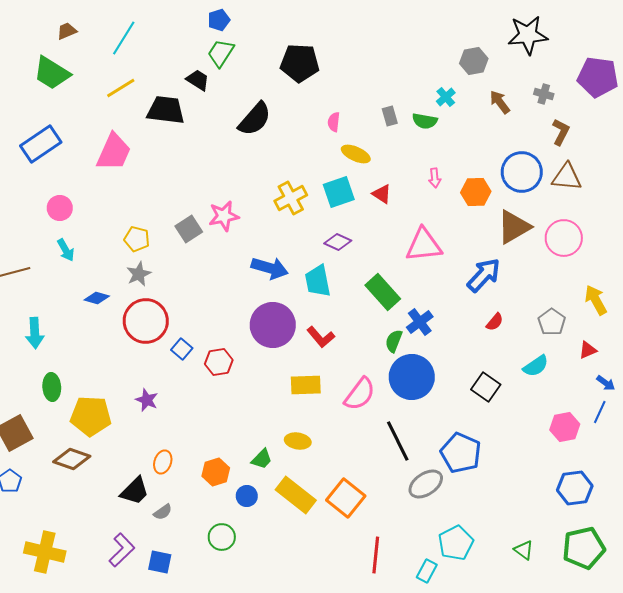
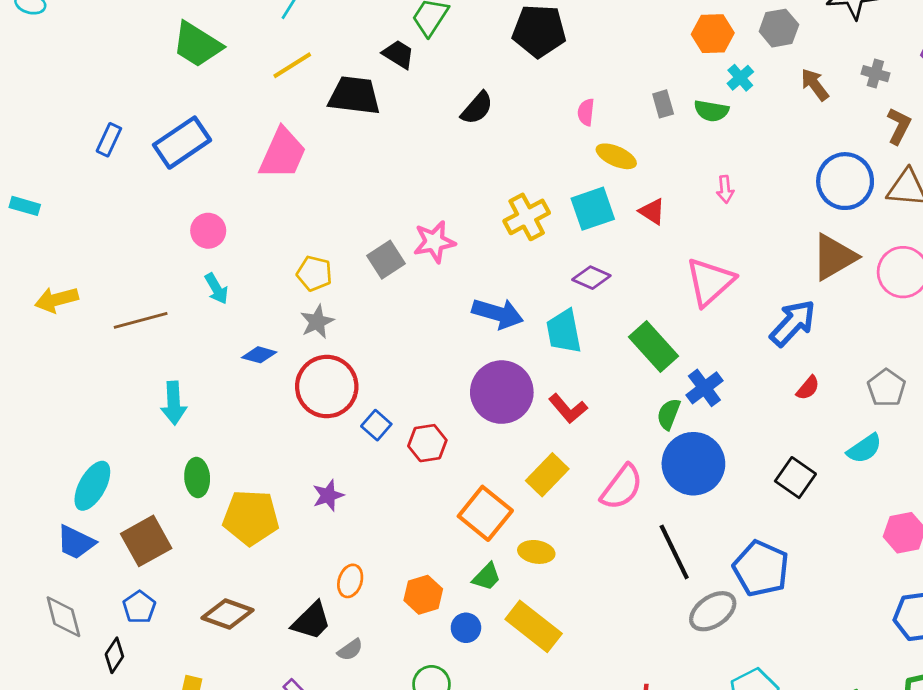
black semicircle: (255, 119) -> (477, 108), size x0.7
orange hexagon: (476, 192) -> (713, 34), moved
pink triangle: (424, 245) -> (710, 282), turned -36
yellow rectangle: (306, 385) -> (547, 475), turned -44
purple star: (147, 400) -> (328, 495), turned 30
brown diamond: (72, 459) -> (227, 614), moved
orange square: (346, 498) -> (485, 513), moved

